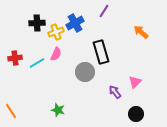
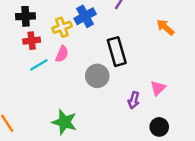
black cross: (37, 23) -> (26, 16), moved
red cross: (15, 58) -> (32, 41), moved
purple arrow: (115, 92) -> (134, 100), turned -128
green star: (58, 110) -> (64, 122), size x1.5

